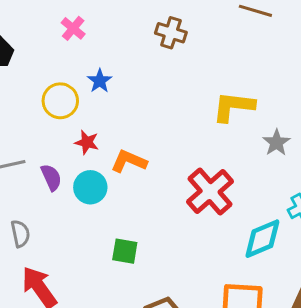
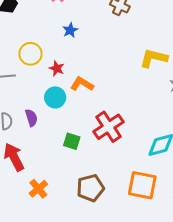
yellow circle: (60, 101) -> (30, 54), moved
purple semicircle: (51, 177) -> (31, 118), moved
red cross: (210, 192) -> (109, 127), moved

